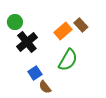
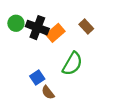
orange rectangle: (63, 31) -> (55, 33), moved
black cross: (27, 42) -> (37, 28), moved, turned -30

